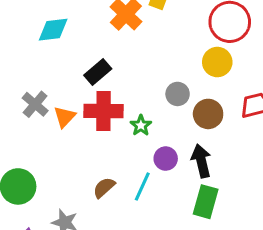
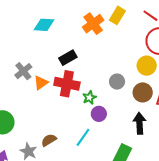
brown circle: (208, 114) -> (143, 92), moved
purple circle: (166, 159) -> (99, 114), moved
black arrow: (201, 161) -> (139, 123), moved
brown semicircle: (104, 188) -> (49, 140), moved

